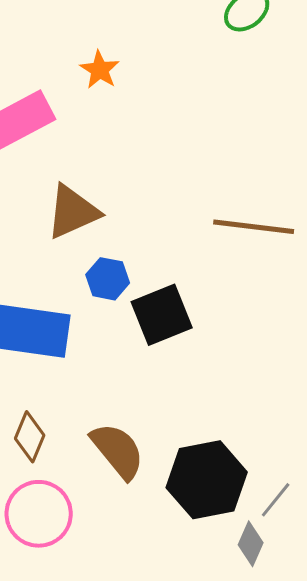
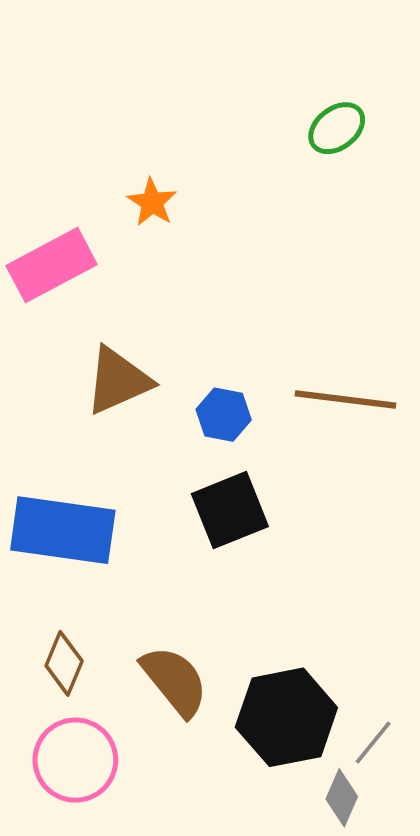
blue hexagon: (108, 279) -> (224, 415), moved

